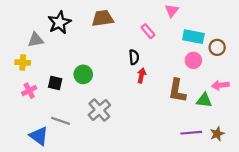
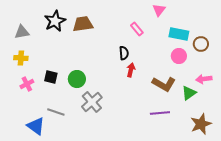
brown trapezoid: (103, 18) -> (83, 24), moved
gray triangle: (36, 40) -> (22, 32), moved
green circle: (83, 74) -> (77, 79), moved
brown L-shape: (177, 91) -> (164, 84), turned -70
green triangle: (204, 100) -> (189, 93), turned -42
purple line: (191, 133) -> (160, 113), moved
brown star: (217, 134) -> (201, 124), size x1.5

